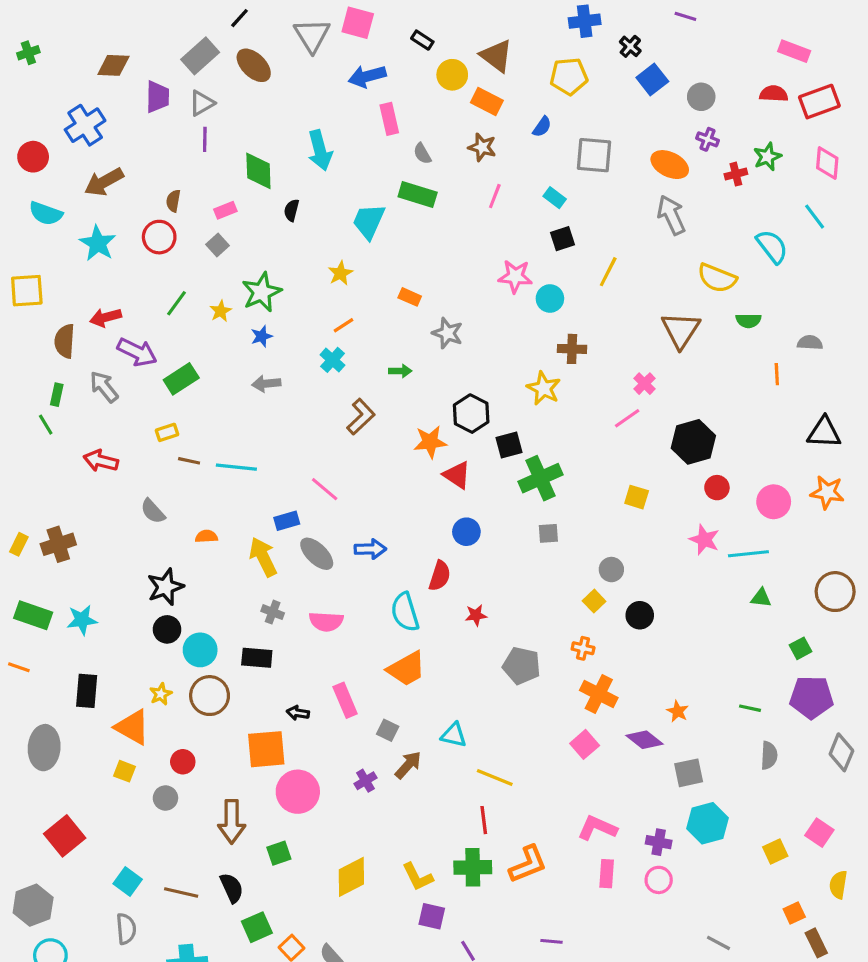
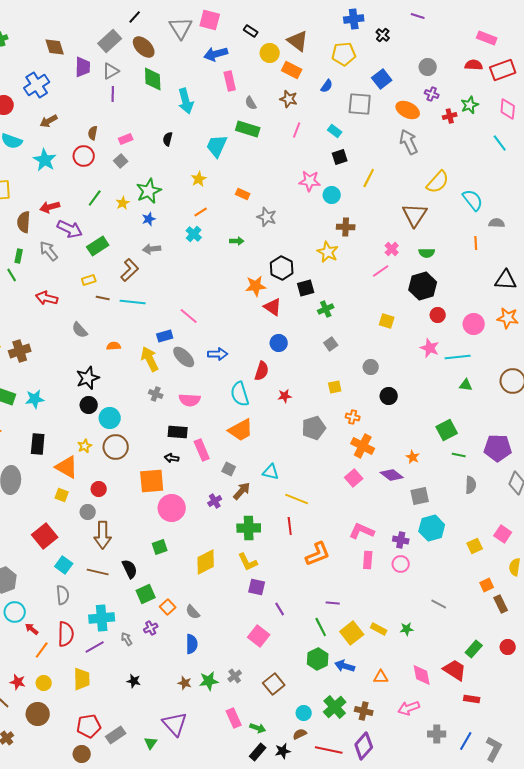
brown diamond: (113, 65) -> (55, 47), turned 70
blue square: (652, 79) -> (382, 79), moved
green diamond: (258, 171) -> (153, 79), moved
brown arrow: (104, 182) -> (49, 121), size x0.7
cyan semicircle: (772, 247) -> (473, 200), moved
yellow semicircle: (717, 278) -> (438, 182), turned -70
green semicircle: (748, 321) -> (427, 253), moved
brown L-shape: (361, 417) -> (130, 270), moved
green cross: (540, 478) -> (326, 309), size x0.6
gray square: (548, 533) -> (331, 344), turned -32
yellow square: (594, 601) -> (335, 387), moved, turned 32
green square: (800, 648) -> (447, 430), moved, size x1.5
black rectangle: (257, 658) -> (178, 432), moved
gray pentagon: (522, 666) -> (314, 428), turned -30
brown arrow: (232, 822) -> (103, 535), moved
red square: (65, 836) -> (45, 536), moved
green cross: (473, 867) -> (249, 528), moved

